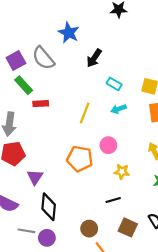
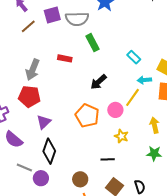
gray semicircle: (43, 58) -> (77, 19), turned -65
black arrow: (94, 58) -> (99, 82), moved
green rectangle: (24, 85) -> (93, 43), moved
cyan arrow: (118, 109) -> (144, 80), moved
yellow line: (85, 113) -> (133, 97), moved

